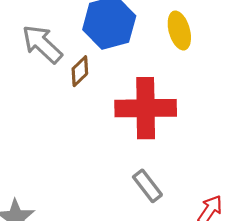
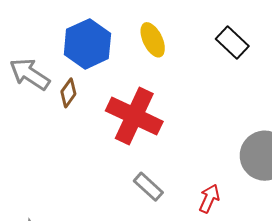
red cross: (146, 108) -> (134, 116), turned 36

